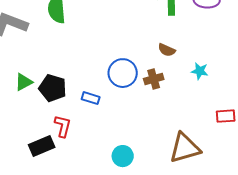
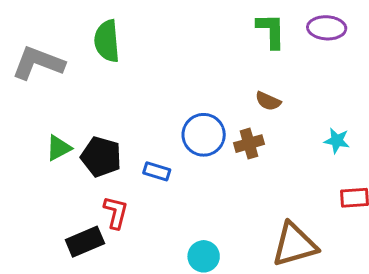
cyan star: (200, 71) -> (337, 141), moved

